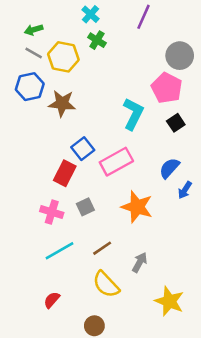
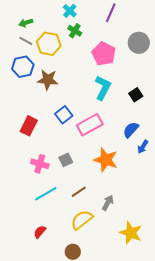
pink pentagon: (167, 88) -> (104, 54), moved
red rectangle: (65, 173) -> (29, 126), moved
yellow semicircle: (106, 284) -> (82, 220), turned 95

